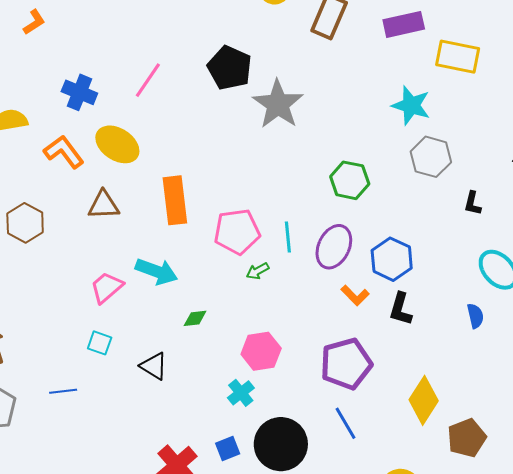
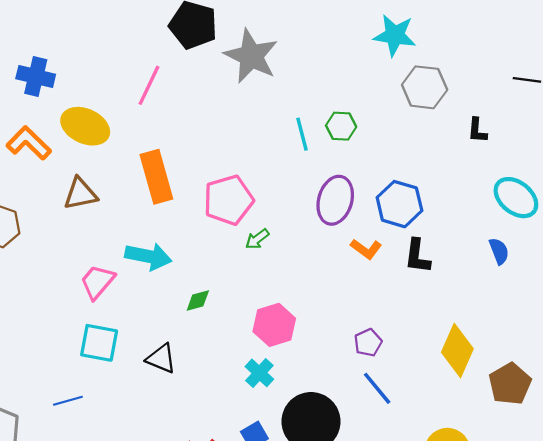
pink line: (148, 80) -> (149, 85), moved
green hexagon: (350, 180) -> (341, 126), size x0.7
cyan line: (288, 237) -> (302, 134), moved
cyan square: (100, 343) -> (99, 343), size x1.5
purple pentagon: (346, 364) -> (368, 343), moved, size x0.5

